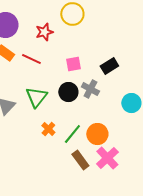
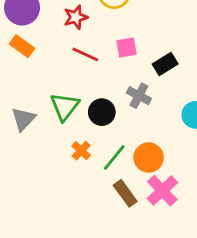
red line: (31, 59) -> (85, 54), moved
pink square: (73, 64) -> (127, 47), moved
black circle: (68, 92) -> (102, 112), moved

